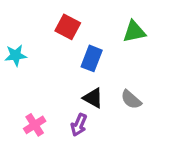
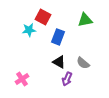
cyan star: (16, 55) -> (29, 30), moved
purple arrow: (79, 125) -> (67, 79), moved

